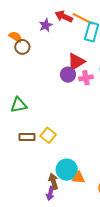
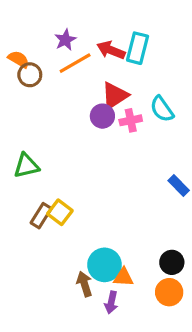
red arrow: (64, 16) -> (111, 50), moved
orange line: (83, 19) -> (75, 63), moved, turned -55
yellow square: (48, 135) -> (60, 212), moved
brown rectangle: (27, 137) -> (41, 216), turned -56
purple arrow: (50, 193) -> (111, 302), moved

